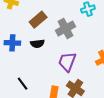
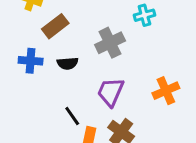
brown rectangle: (38, 20) -> (55, 26), moved
black line: (23, 84) -> (72, 116), moved

